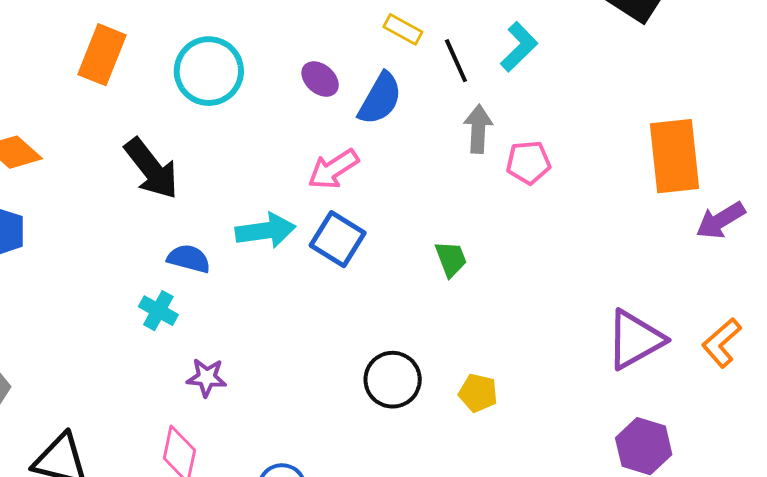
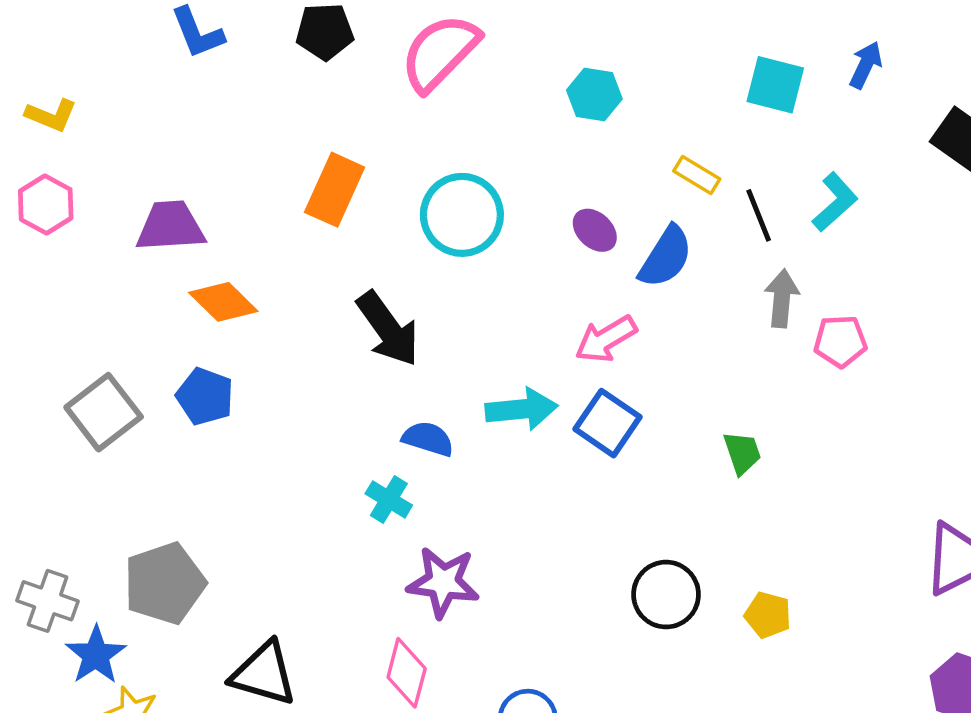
purple star: (207, 378) -> (443, 582), size x1.5

